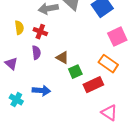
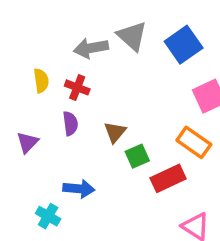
brown triangle: (62, 58) -> (115, 132), turned 40
purple triangle: (11, 64) -> (27, 142), turned 32
cyan cross: (16, 100) -> (48, 216), moved

